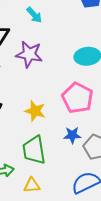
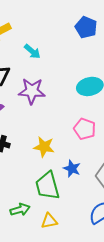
pink pentagon: (77, 98) -> (85, 129), size x0.7
blue star: (72, 135) -> (72, 169), moved, turned 30

